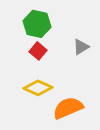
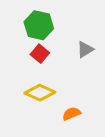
orange semicircle: (68, 108) -> (71, 114), size x0.6

